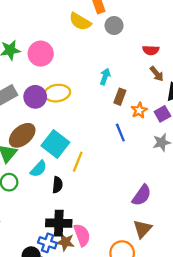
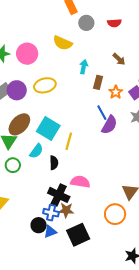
yellow semicircle: (80, 22) -> (63, 43), moved
red semicircle: (151, 50) -> (114, 23), moved
brown arrow: (157, 74) -> (119, 59), moved
purple circle: (35, 97) -> (17, 90), moved
purple semicircle: (142, 195) -> (109, 125), moved
black cross: (59, 223) -> (59, 195), turned 30
pink semicircle: (82, 235) -> (80, 182), moved, turned -54

